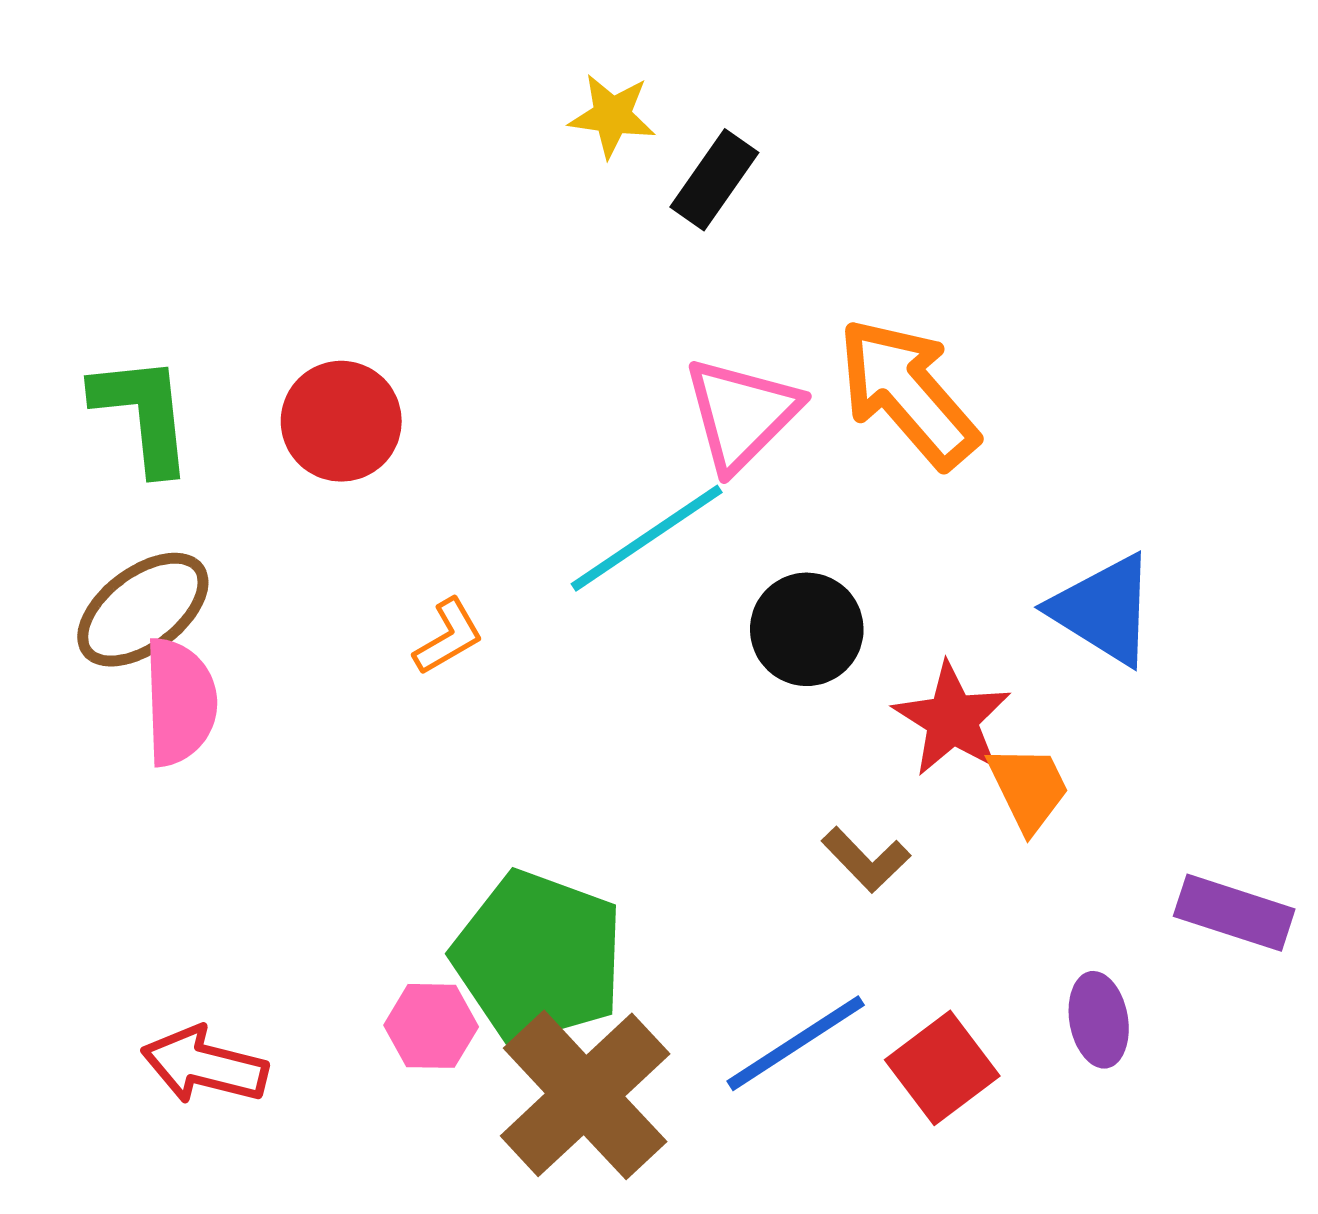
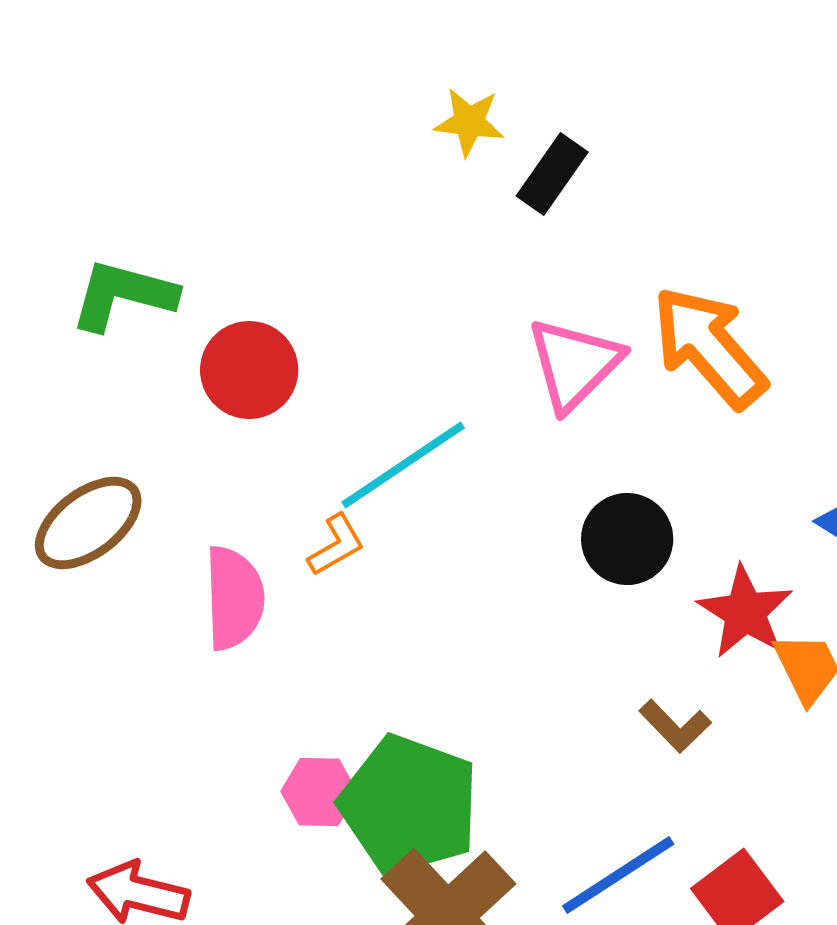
green L-shape: (143, 414) -> (123, 295), moved, turned -69
cyan line: (647, 538) -> (403, 465), moved
pink semicircle: (180, 702) -> (234, 598), moved
pink hexagon: (431, 1026) -> (319, 792), moved

